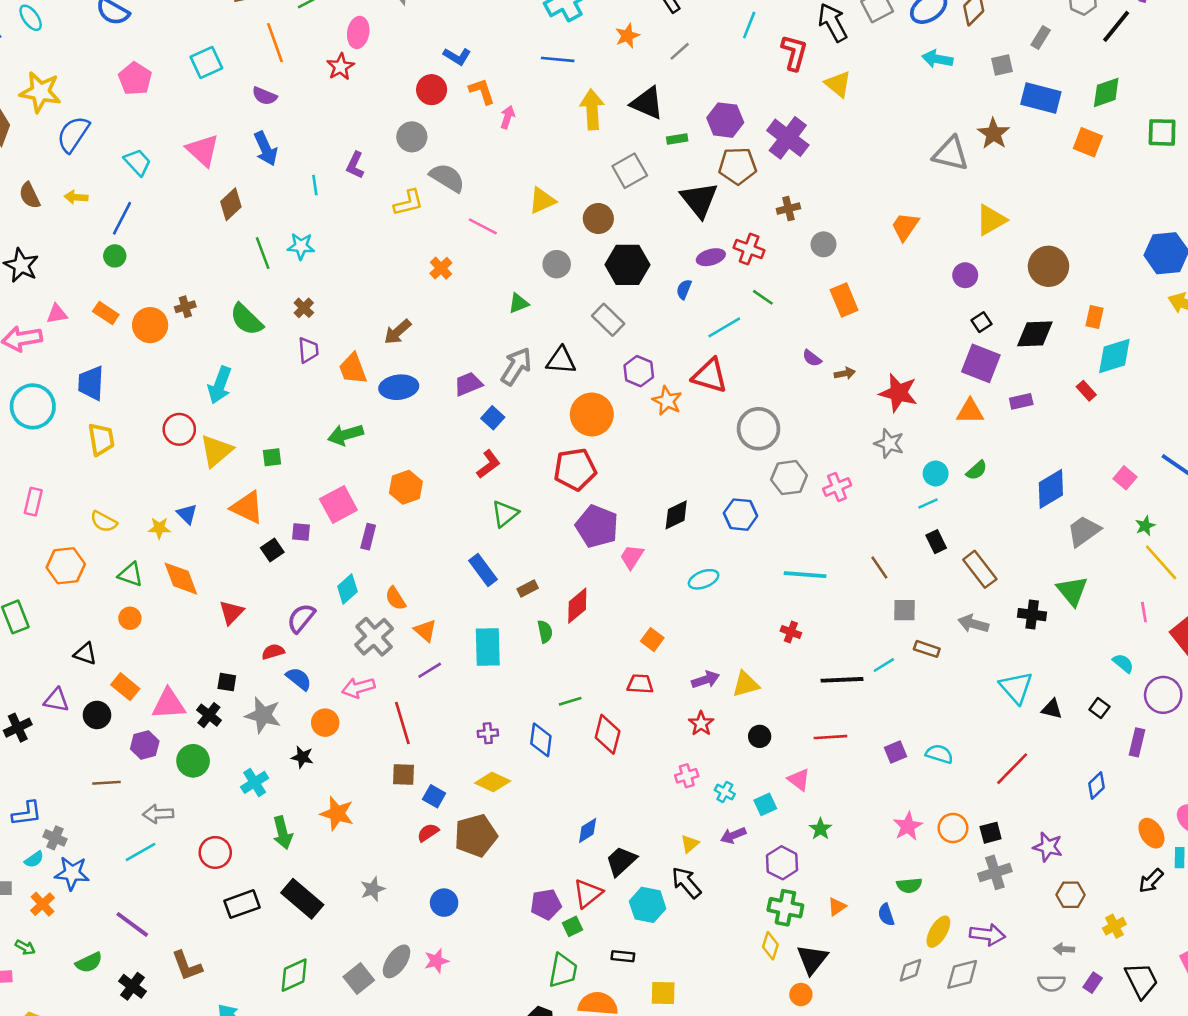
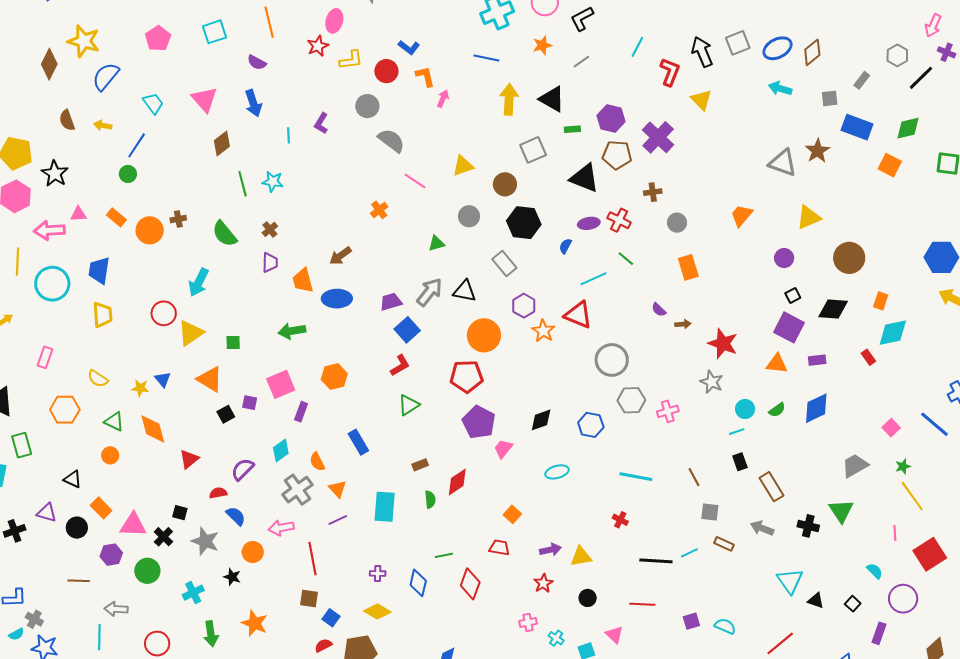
black triangle: (699, 200) -> (584, 178), turned -36
yellow L-shape: (408, 203) -> (351, 60), moved
blue square: (493, 418) -> (407, 330), size x1.4
blue diamond: (1051, 489) -> (816, 408), moved
blue rectangle: (483, 570) -> (358, 442), moved
cyan line: (141, 852) -> (99, 637), turned -65

